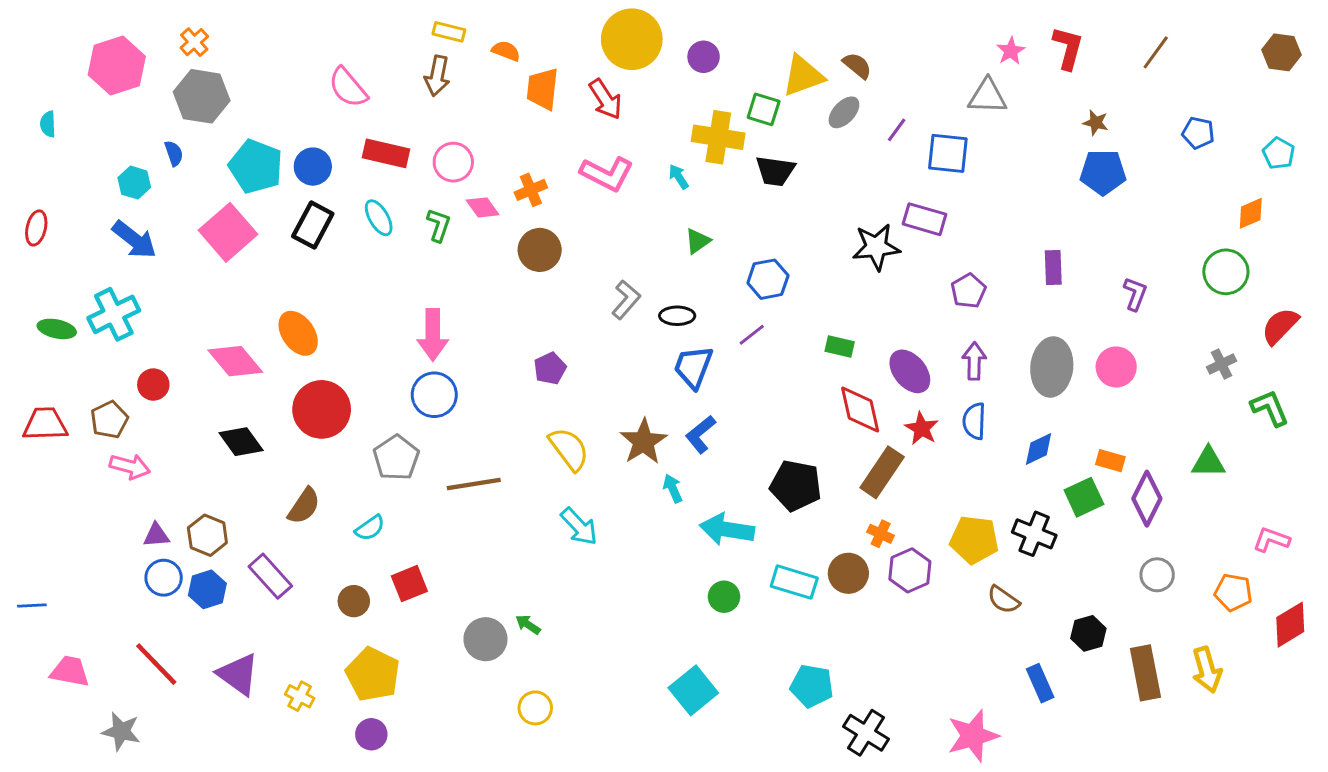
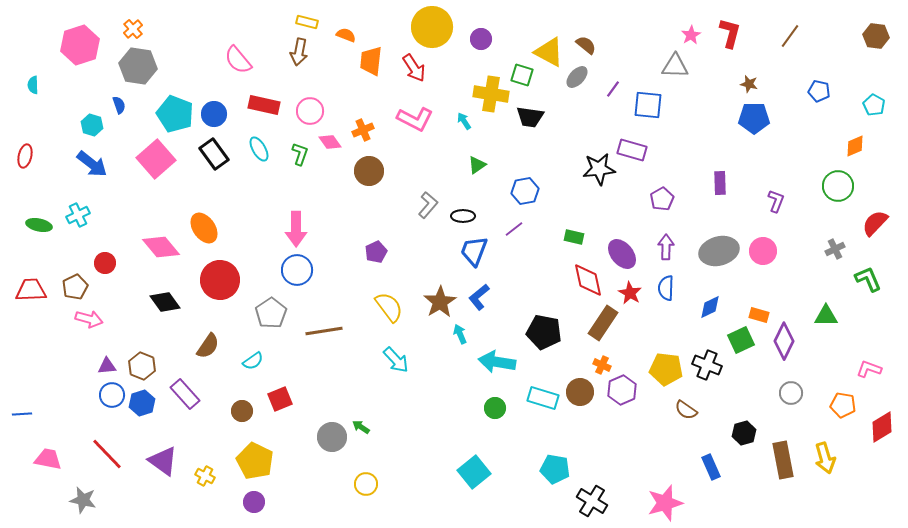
yellow triangle: (803, 76) -> (549, 52), turned 48
black rectangle: (313, 225) -> (214, 154), turned -64
cyan cross: (114, 314) -> (78, 215), size x0.7
gray ellipse: (1052, 367) -> (719, 251), turned 69

